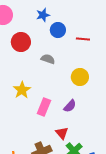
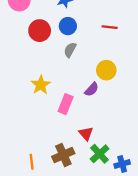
blue circle: (58, 30) -> (68, 26), moved
gray semicircle: (48, 59) -> (70, 50), turned -80
purple semicircle: (70, 106) -> (92, 89), moved

